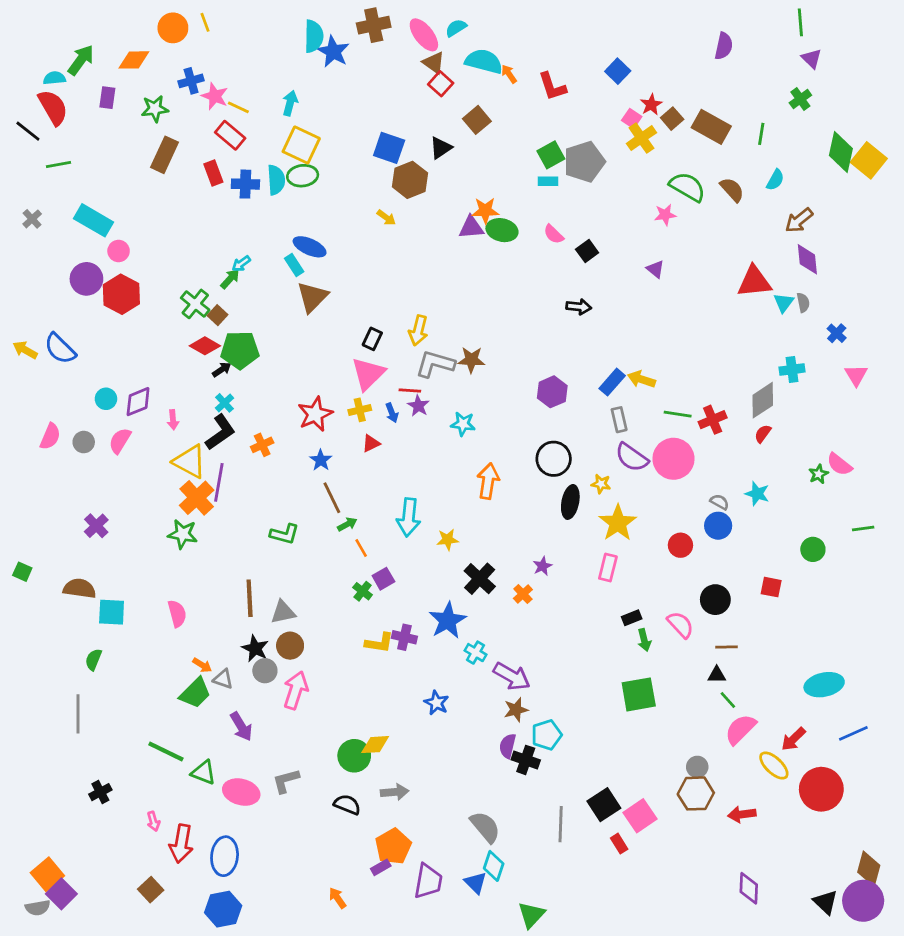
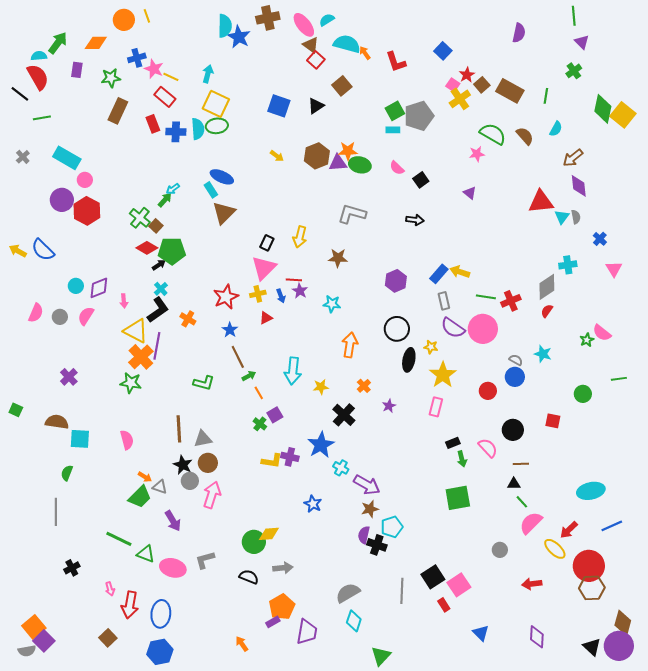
brown hexagon: (410, 180) -> (317, 156), moved
gray L-shape: (435, 364) -> (352, 214), moved
orange cross: (262, 445) -> (188, 319), turned -35
orange cross: (523, 594) -> (364, 386), moved
brown hexagon: (696, 793) -> (592, 588), moved
gray semicircle: (485, 827) -> (348, 593), turned -80
blue triangle: (475, 883) -> (481, 633), moved

